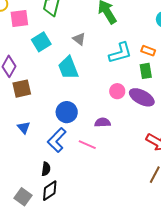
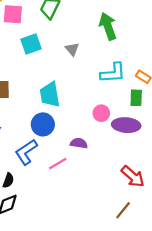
cyan trapezoid: (68, 68) -> (50, 95), moved
purple ellipse: (142, 97) -> (126, 125), turned -35
pink line: (87, 145) -> (58, 164), turned -66

